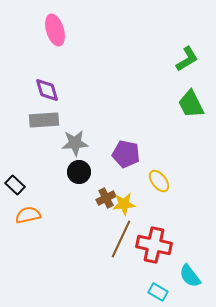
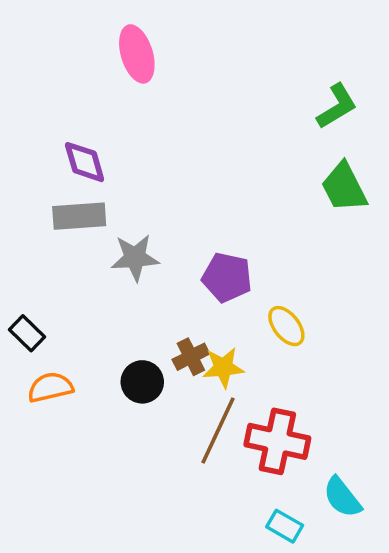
pink ellipse: (55, 30) -> (137, 54), moved
black circle: (79, 172) -> (142, 382), moved

